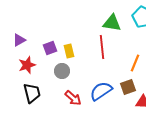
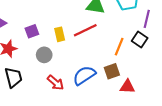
red line: (102, 47) -> (85, 30), turned 70
yellow rectangle: (69, 51) -> (60, 34), moved

